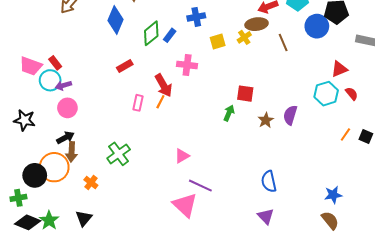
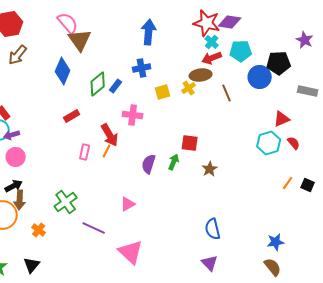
purple semicircle: (290, 115) -> (149, 164), moved
purple line: (200, 186) -> (94, 228), moved

